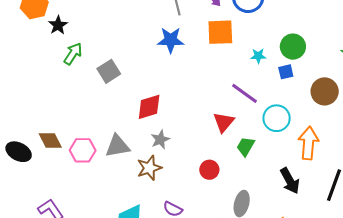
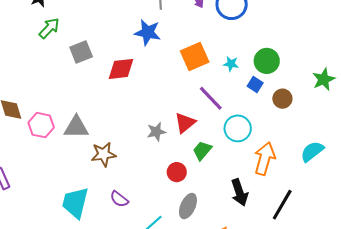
orange square: (220, 32) -> (195, 56), moved, turned -32
blue square: (286, 72) -> (255, 85), turned 35
brown circle: (325, 91) -> (282, 99), moved, size x0.7
red diamond: (149, 107) -> (121, 69), moved
gray star: (160, 139) -> (156, 132), moved
red circle: (209, 170) -> (177, 172), moved

